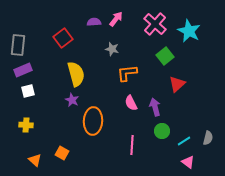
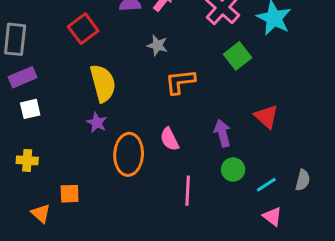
red triangle: (177, 84) -> (266, 117), moved, turned -36
pink semicircle: (131, 103) -> (169, 139), moved
orange square: (62, 153) -> (70, 194), moved, turned -32

